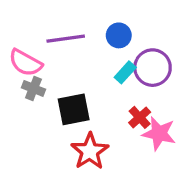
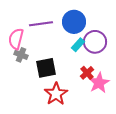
blue circle: (119, 35) -> (74, 22), size x1.5
pink semicircle: (25, 63) -> (16, 39), turned 75
pink star: (159, 134) -> (99, 83), turned 30

